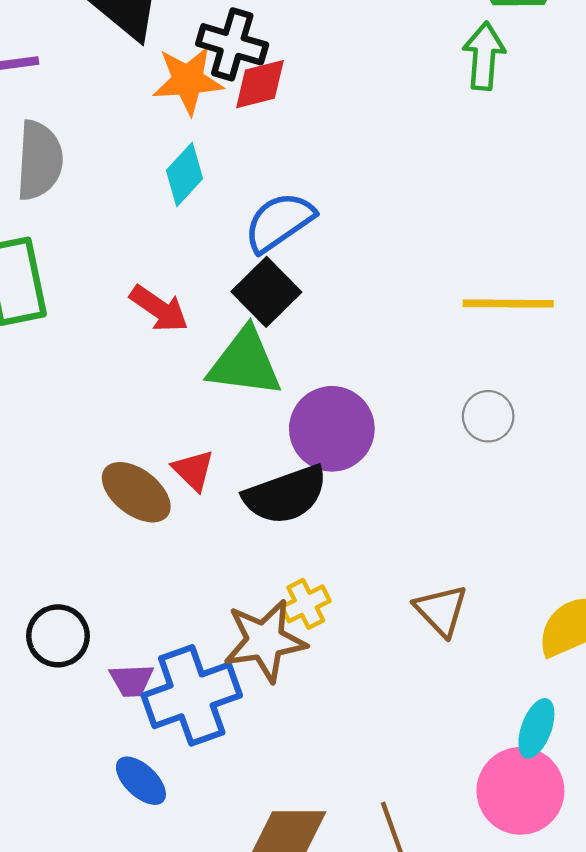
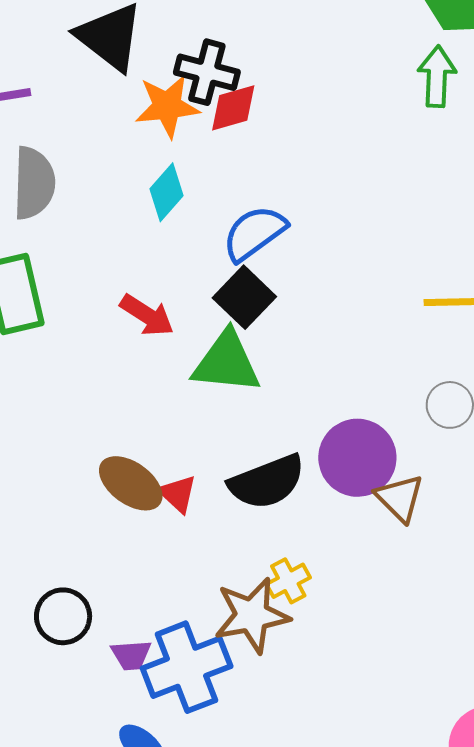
purple circle: (332, 429) -> (357, 458), moved
red triangle: (193, 470) -> (178, 494), moved
brown triangle: (441, 610) -> (400, 498), moved

